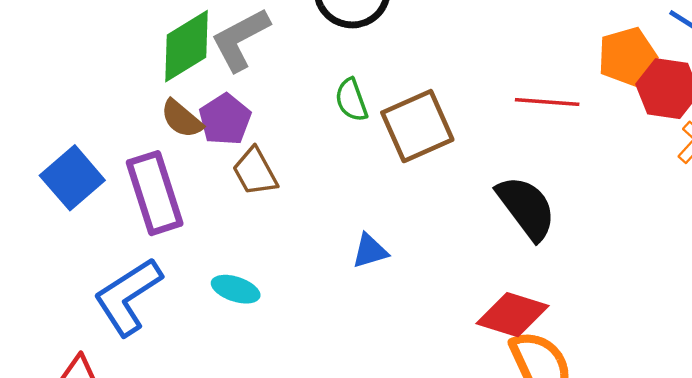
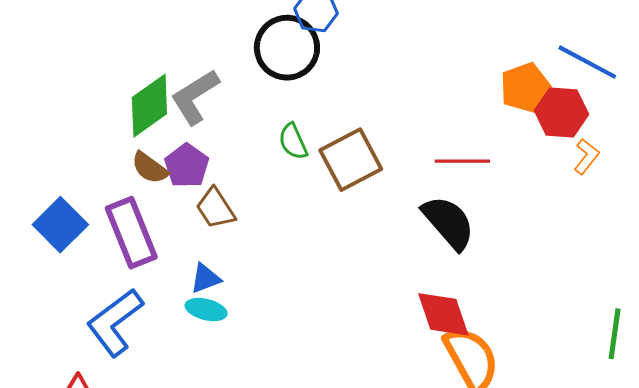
red line: (547, 102) -> (462, 161), moved
blue triangle: (370, 251) -> (205, 278), moved
red diamond: (513, 315) -> (443, 314), turned 58

